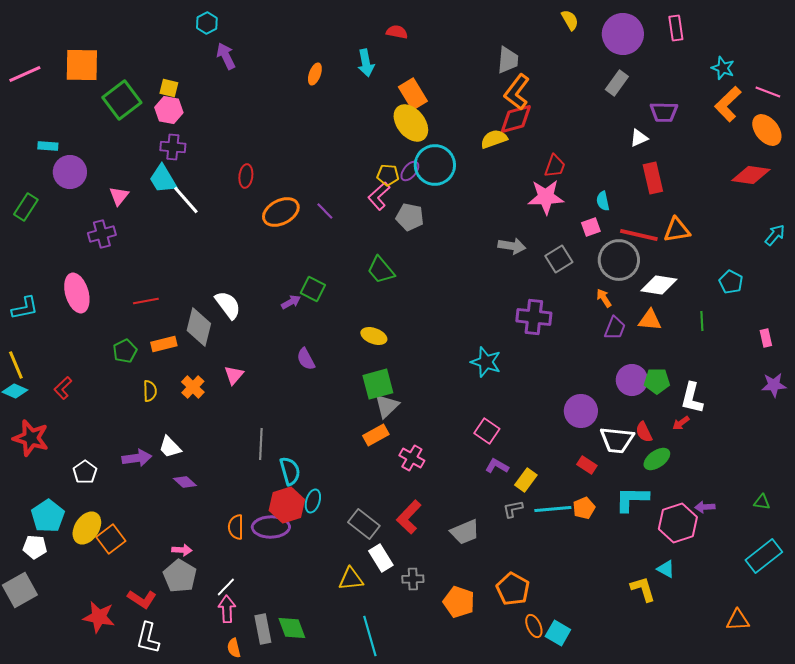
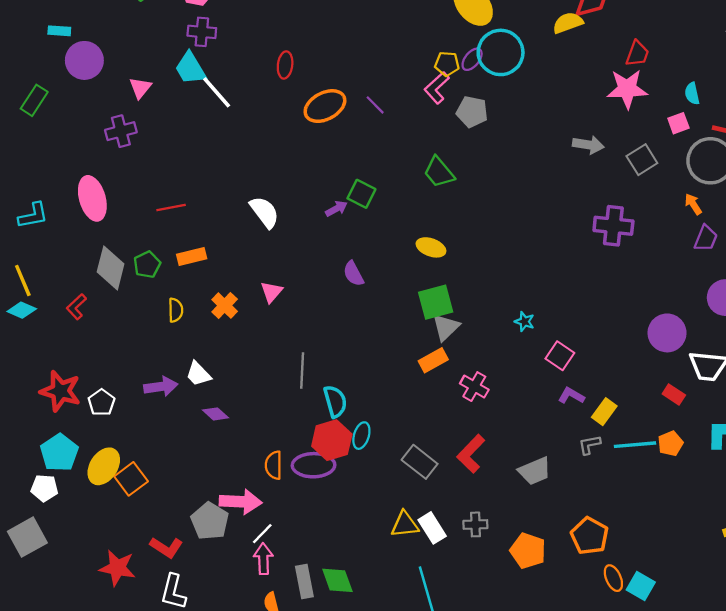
gray diamond: (199, 327) -> (111, 268), moved
cyan star: (486, 362) -> (524, 322), moved, size x0.6
red star: (31, 438) -> (60, 391), moved
pink arrow: (182, 550) -> (241, 502), moved, size x1.8
white rectangle: (381, 558) -> (432, 528), moved

